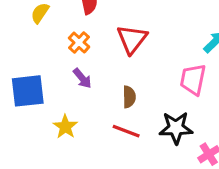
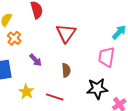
orange cross: (79, 42) -> (14, 38), moved
red line: (126, 131) -> (55, 97), moved

